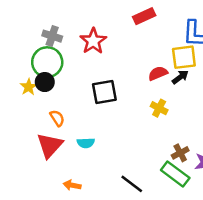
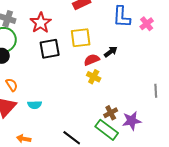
yellow square: (184, 57) -> (81, 38), moved
red semicircle: (158, 73) -> (92, 60), moved
black square: (104, 92) -> (50, 49), moved

